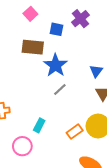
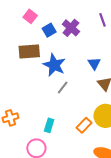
pink square: (30, 14) -> (30, 16), moved
purple cross: (80, 19) -> (71, 28), moved
blue square: (57, 29) -> (49, 30), turned -32

